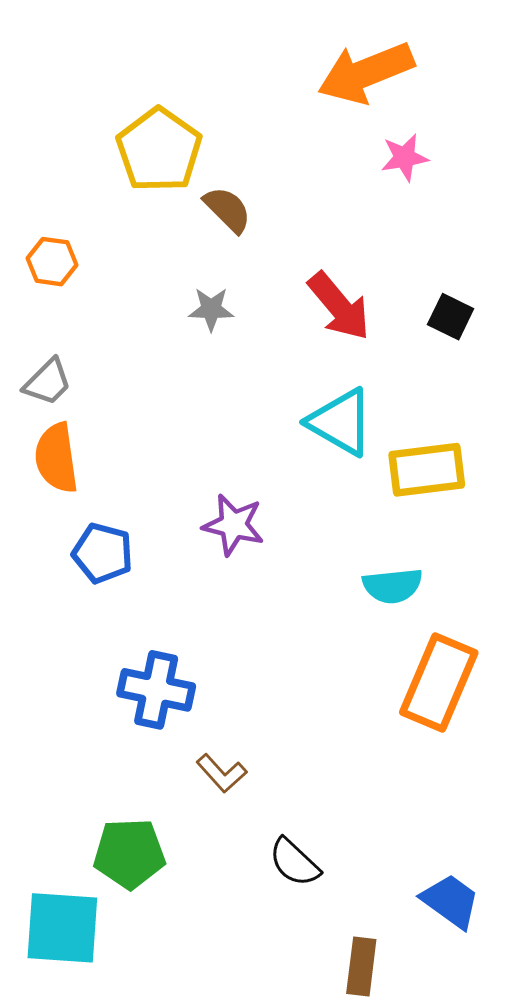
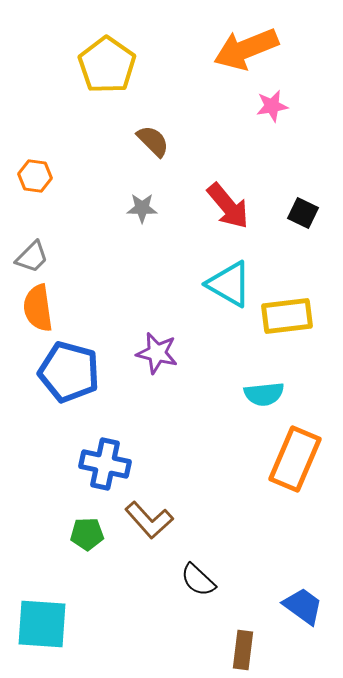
yellow pentagon: (159, 150) -> (107, 65), moved
blue pentagon: (103, 553) -> (69, 372), size x1.5
brown L-shape: (222, 773) -> (149, 520), size x1.4
green pentagon: (129, 853) -> (87, 534), moved, size x0.7

